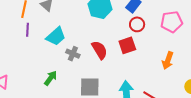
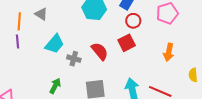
purple line: (27, 30) -> (18, 41), moved

